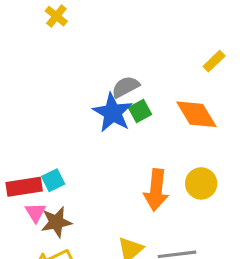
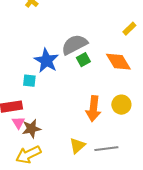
gray semicircle: (126, 87) -> (74, 45), size x1.5
blue star: (113, 113) -> (46, 61), moved
cyan square: (53, 180) -> (29, 81), moved, turned 32

